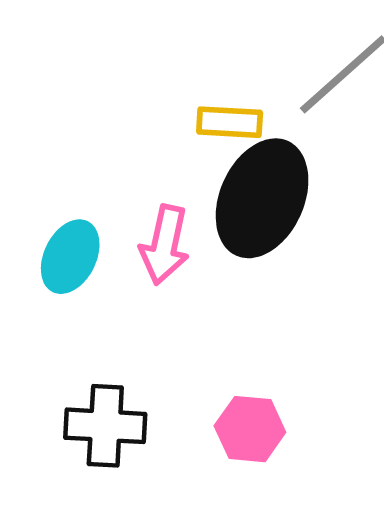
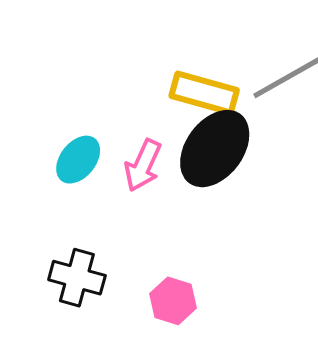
yellow rectangle: (230, 122) -> (204, 93), size x1.5

